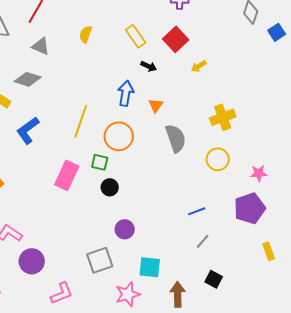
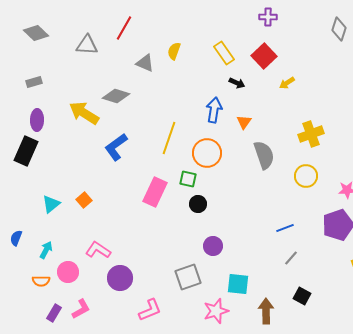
gray triangle: (41, 46) -> (145, 63), moved

